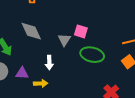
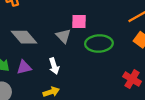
purple triangle: (22, 73) -> (24, 67), moved

